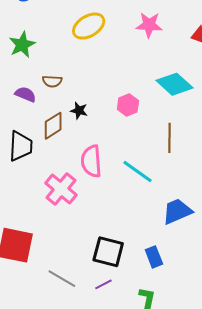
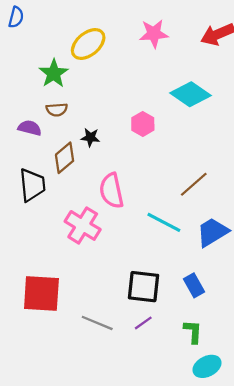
green star: (22, 45) -> (54, 73), moved
brown line: (169, 138) -> (194, 184), moved, turned 56
cyan line: (137, 172) -> (164, 222), moved

